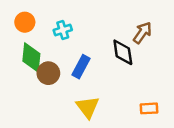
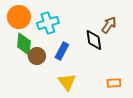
orange circle: (25, 22) -> (19, 17), size x1.5
cyan cross: (63, 30) -> (48, 23), size x1.5

